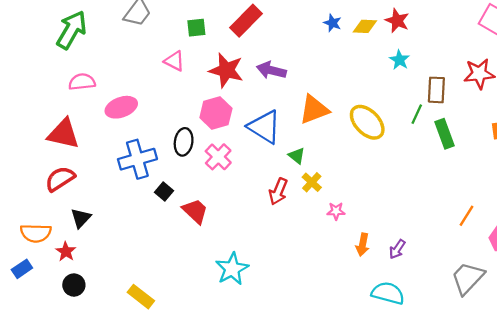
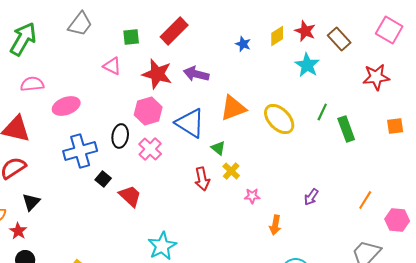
blue star: (333, 23) -> (243, 44), moved
yellow diamond: (365, 26) -> (277, 36), turned -35
cyan star: (399, 60) -> (307, 65), size x1.4
brown rectangle: (436, 90) -> (339, 39), moved, turned -45
red arrow: (278, 191) -> (202, 179), turned -35
purple arrow: (397, 249) -> (311, 197), moved

